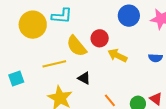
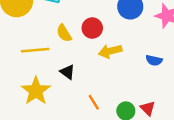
yellow semicircle: (77, 46) -> (64, 33), size x0.7
yellow arrow: (117, 55) -> (110, 51), turned -48

